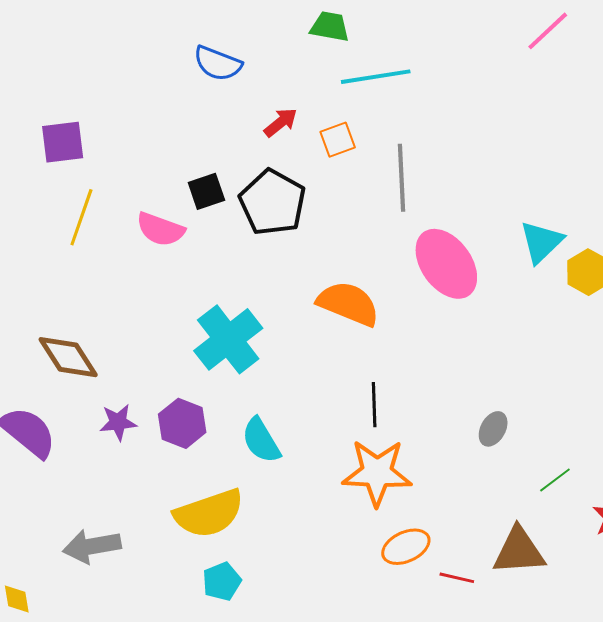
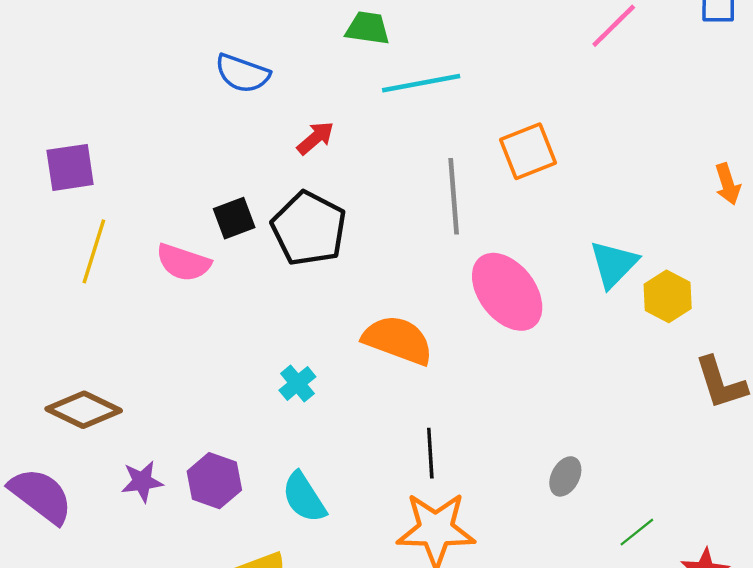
orange square: (338, 140) -> (528, 151), moved, size x1.4
cyan cross: (228, 339) -> (297, 383), moved, size x0.5
brown diamond: (68, 357) -> (84, 410), turned -30

